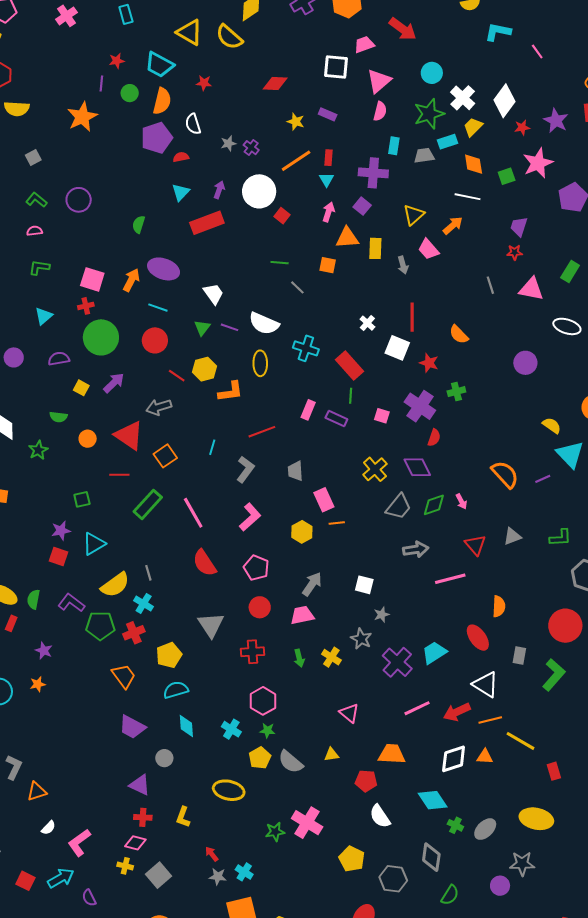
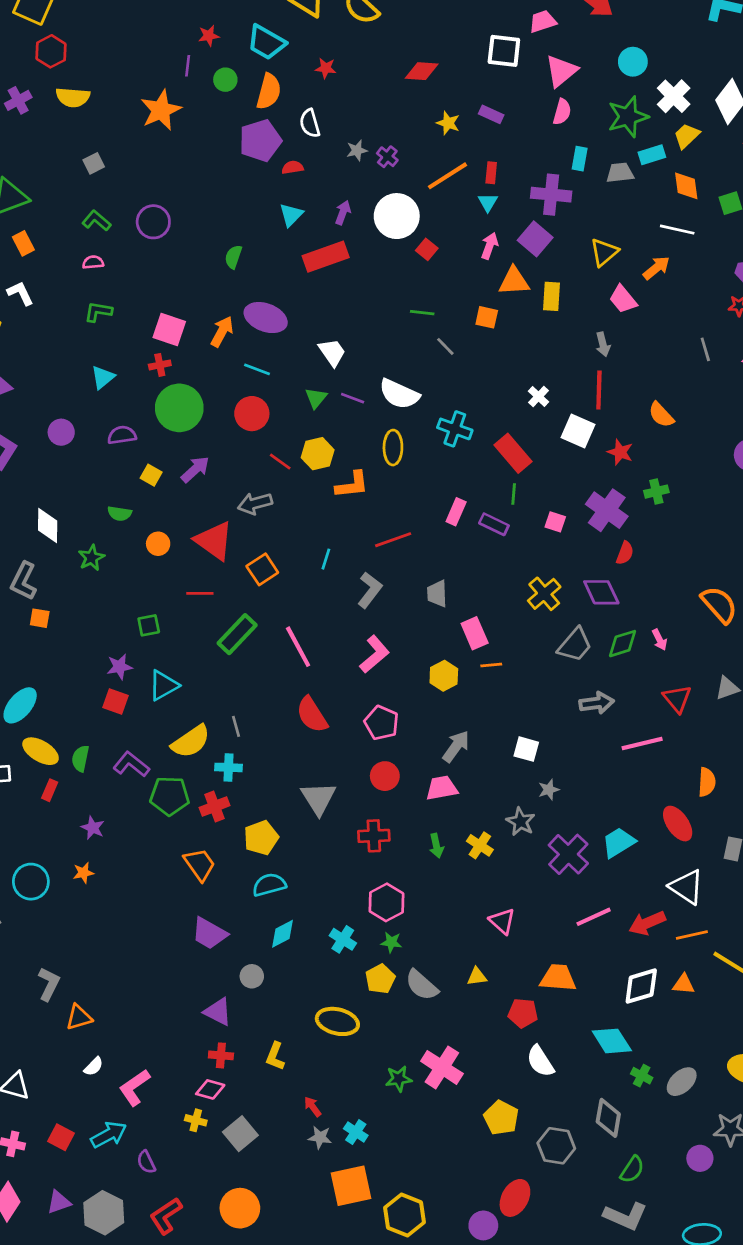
purple square: (362, 206) -> (535, 239), size x1.4
gray arrow: (403, 265) -> (603, 344), moved
cyan cross: (144, 604) -> (228, 767), turned -30
cyan diamond: (186, 726) -> (282, 934), turned 65

